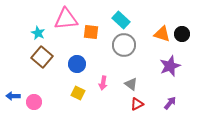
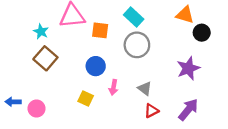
orange triangle: (162, 34) -> (185, 15), moved
blue circle: (77, 64) -> (96, 66), moved
purple arrow: (170, 103) -> (188, 110), size x1.5

